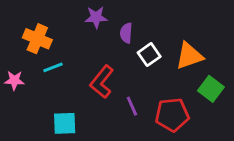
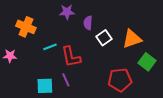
cyan line: (53, 67) -> (50, 47), moved
red L-shape: (102, 82) -> (71, 57), turned -50
purple line: (132, 106) -> (66, 80), moved

